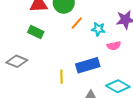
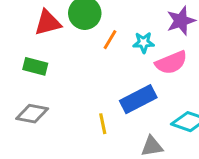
green rectangle: (36, 32) -> (35, 66), moved
pink semicircle: (114, 46) -> (171, 63), size x1.5

